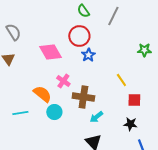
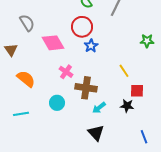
gray semicircle: (13, 32) -> (27, 23), moved
orange semicircle: (42, 94) -> (26, 79), moved
cyan line: (20, 113) -> (21, 114), moved
black star: (130, 124) -> (127, 106), moved

